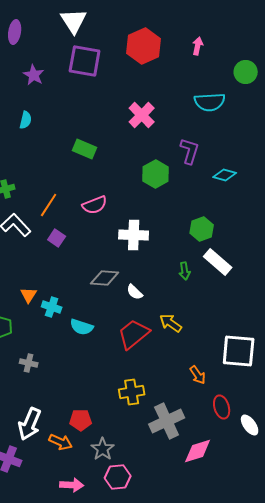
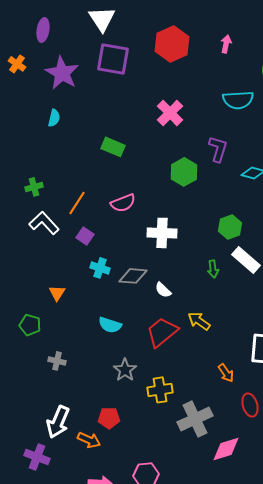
purple star: (34, 75) -> (62, 73), size x1.6
cyan cross: (52, 307) -> (100, 268), moved
gray star: (103, 449) -> (125, 370), moved

